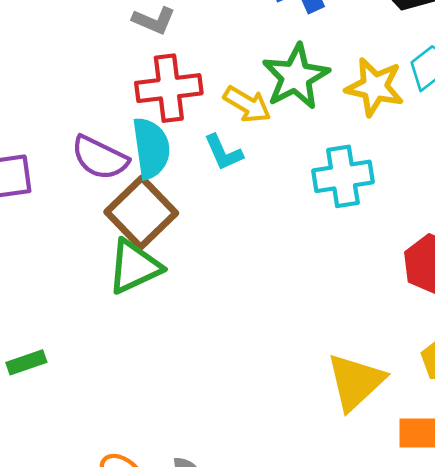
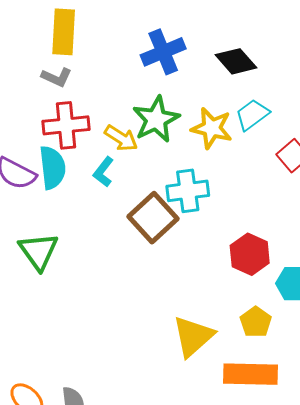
cyan L-shape: (223, 152) -> (103, 172), turned 60
brown square: (141, 213) -> (153, 218), moved
green triangle: (134, 267) -> (38, 251), turned -42

